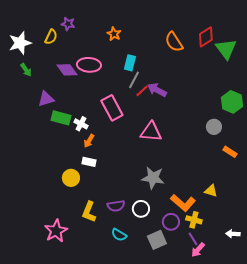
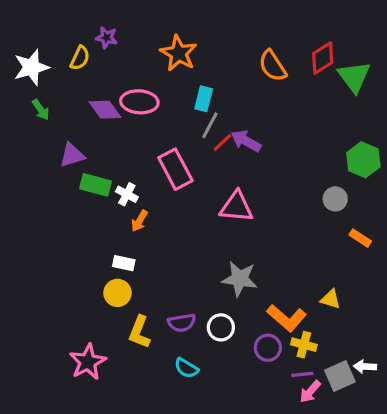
orange star: (114, 34) -> (179, 53), size x1.6
white rectangle: (89, 162) -> (124, 263), moved
yellow circle: (71, 178) -> (117, 293), moved
purple line: (193, 239) -> (302, 374), turned -64
gray square: (157, 240) -> (340, 376), moved

